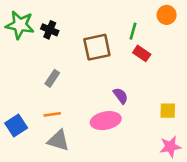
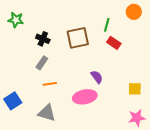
green star: (20, 25) -> (16, 20), size x0.7
black cross: (50, 30) -> (43, 39), moved
orange line: (52, 114) -> (50, 84), moved

